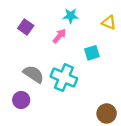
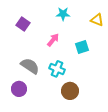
pink arrow: (59, 36) -> (53, 40), moved
cyan cross: (64, 78) -> (57, 69), size x0.7
brown circle: (107, 113) -> (70, 91), moved

